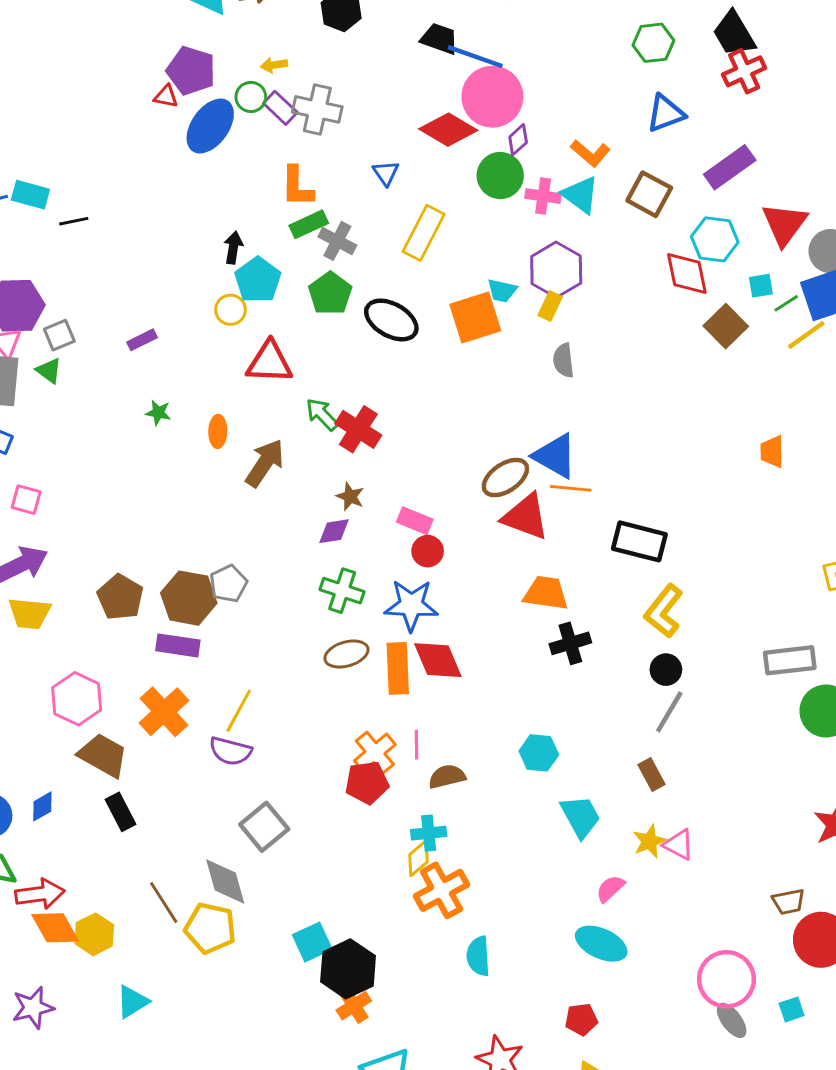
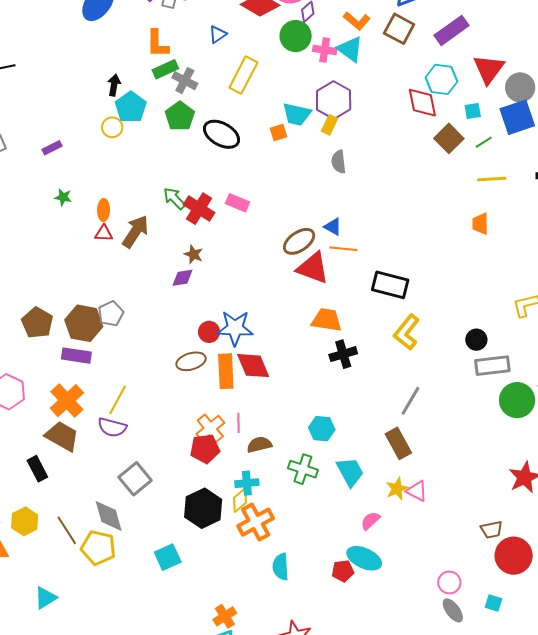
blue triangle: (386, 173) -> (218, 34), turned 30
brown square: (649, 194) -> (399, 29), moved
cyan trapezoid: (502, 291) -> (297, 114), size x1.4
green line: (786, 303) -> (484, 142), moved
orange square: (475, 317) -> (279, 133), size x0.5
yellow line: (806, 335) -> (492, 179), moved, turned 32
red triangle: (269, 362) -> (104, 233), moved, size x0.6
blue triangle: (555, 456) -> (333, 227), size x0.6
pink rectangle: (415, 521) -> (238, 203), moved
red circle: (428, 551) -> (209, 332), moved
green cross: (342, 591) -> (303, 469), moved
black circle: (666, 670) -> (476, 340), moved
brown trapezoid: (103, 755) -> (62, 436), moved
brown rectangle: (652, 775) -> (398, 443), size x1.4
yellow hexagon: (94, 934) -> (25, 521), moved
black hexagon: (348, 969) -> (203, 508), moved
pink circle: (726, 979) -> (449, 582), size x0.6
orange cross: (354, 1006) -> (225, 616), moved
cyan square: (792, 1009) -> (494, 603), turned 36
red pentagon: (581, 1019) -> (343, 571), moved

